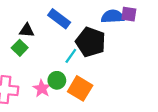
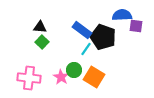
purple square: (129, 14) -> (136, 26), moved
blue rectangle: (59, 19) -> (82, 30), moved
black triangle: (27, 30) -> (40, 27), moved

